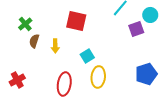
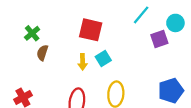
yellow arrow: (55, 46) -> (83, 62), moved
cyan square: (87, 56) -> (103, 58), moved

